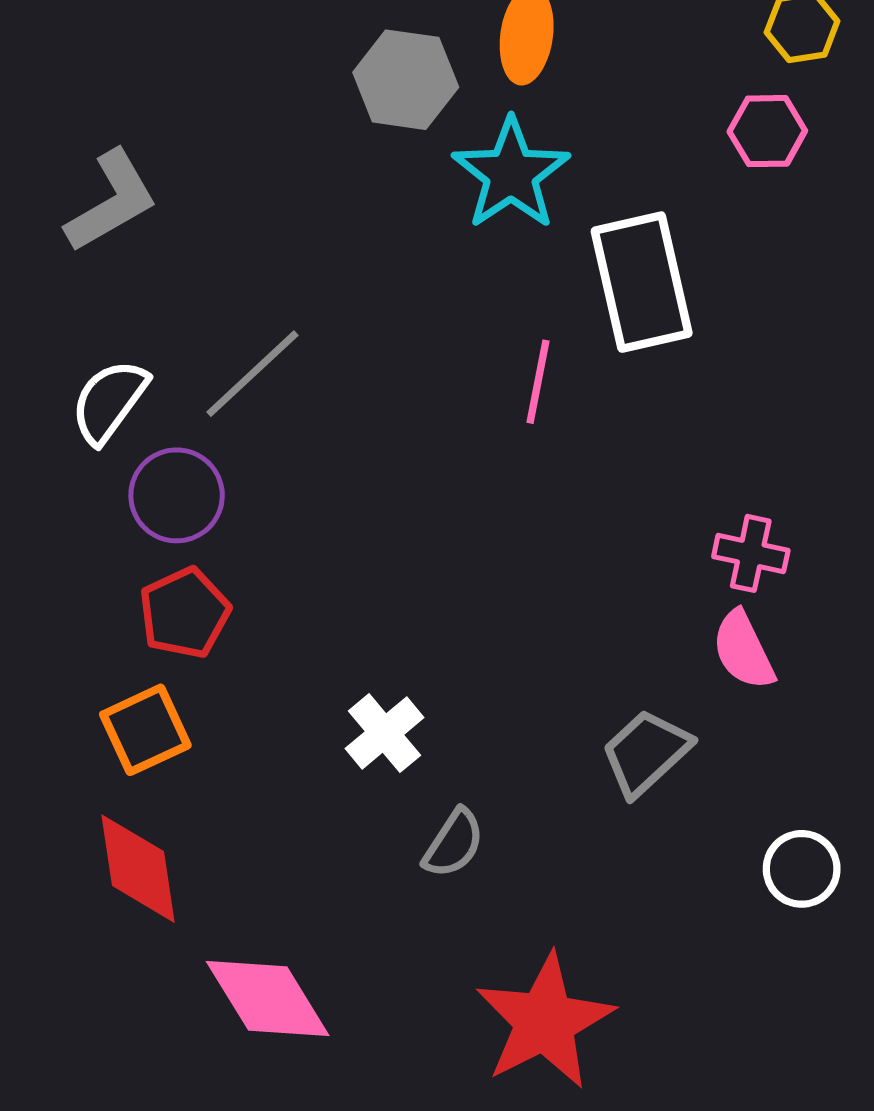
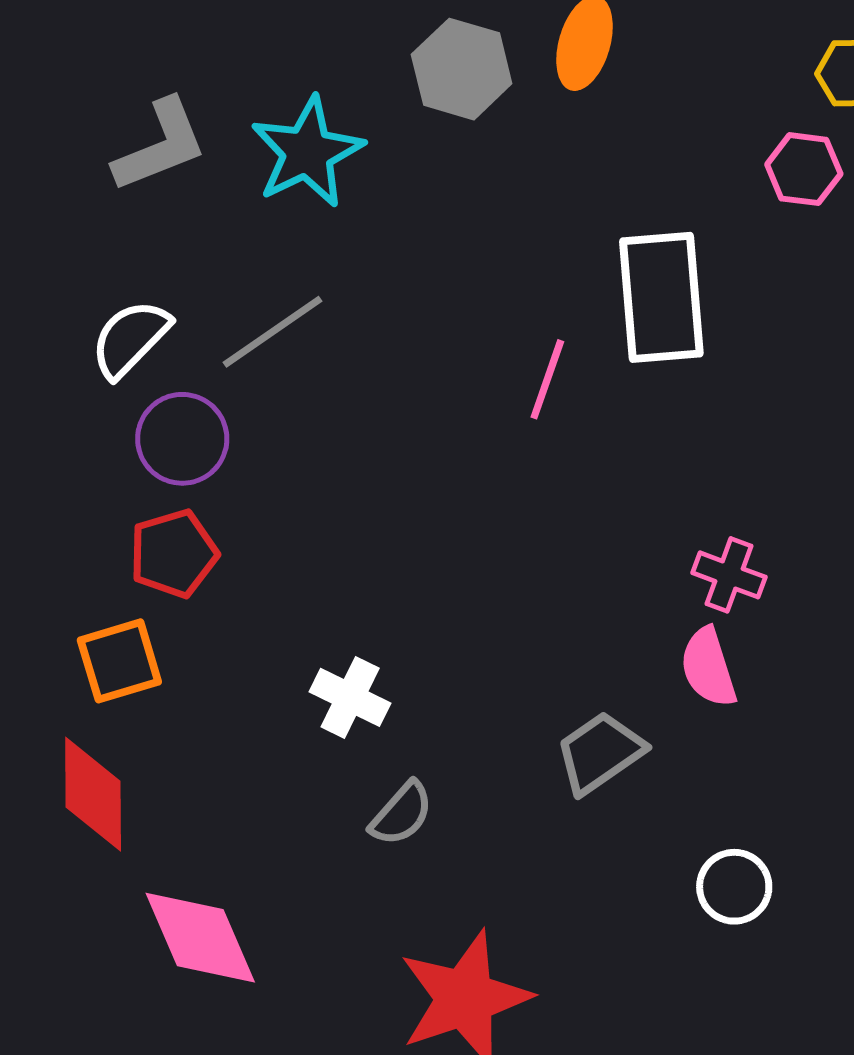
cyan star: (511, 174) -> (307, 152), moved
white cross: (384, 733) -> (350, 697), turned -32

